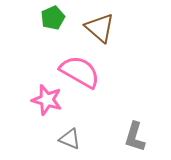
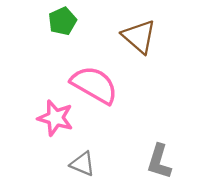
brown triangle: (100, 28) -> (139, 37), moved

